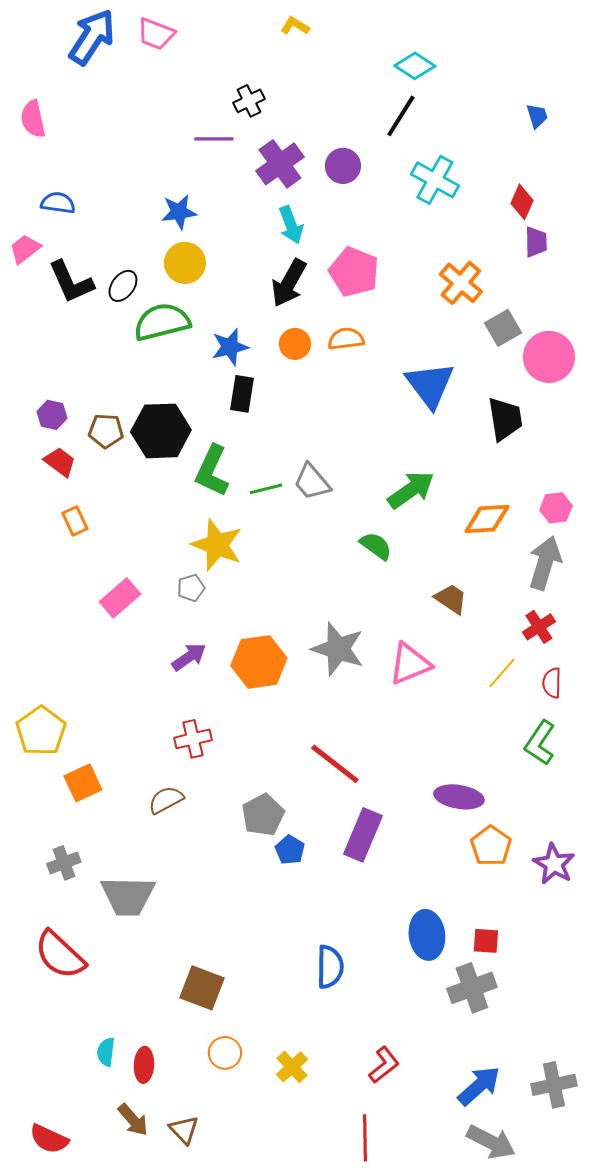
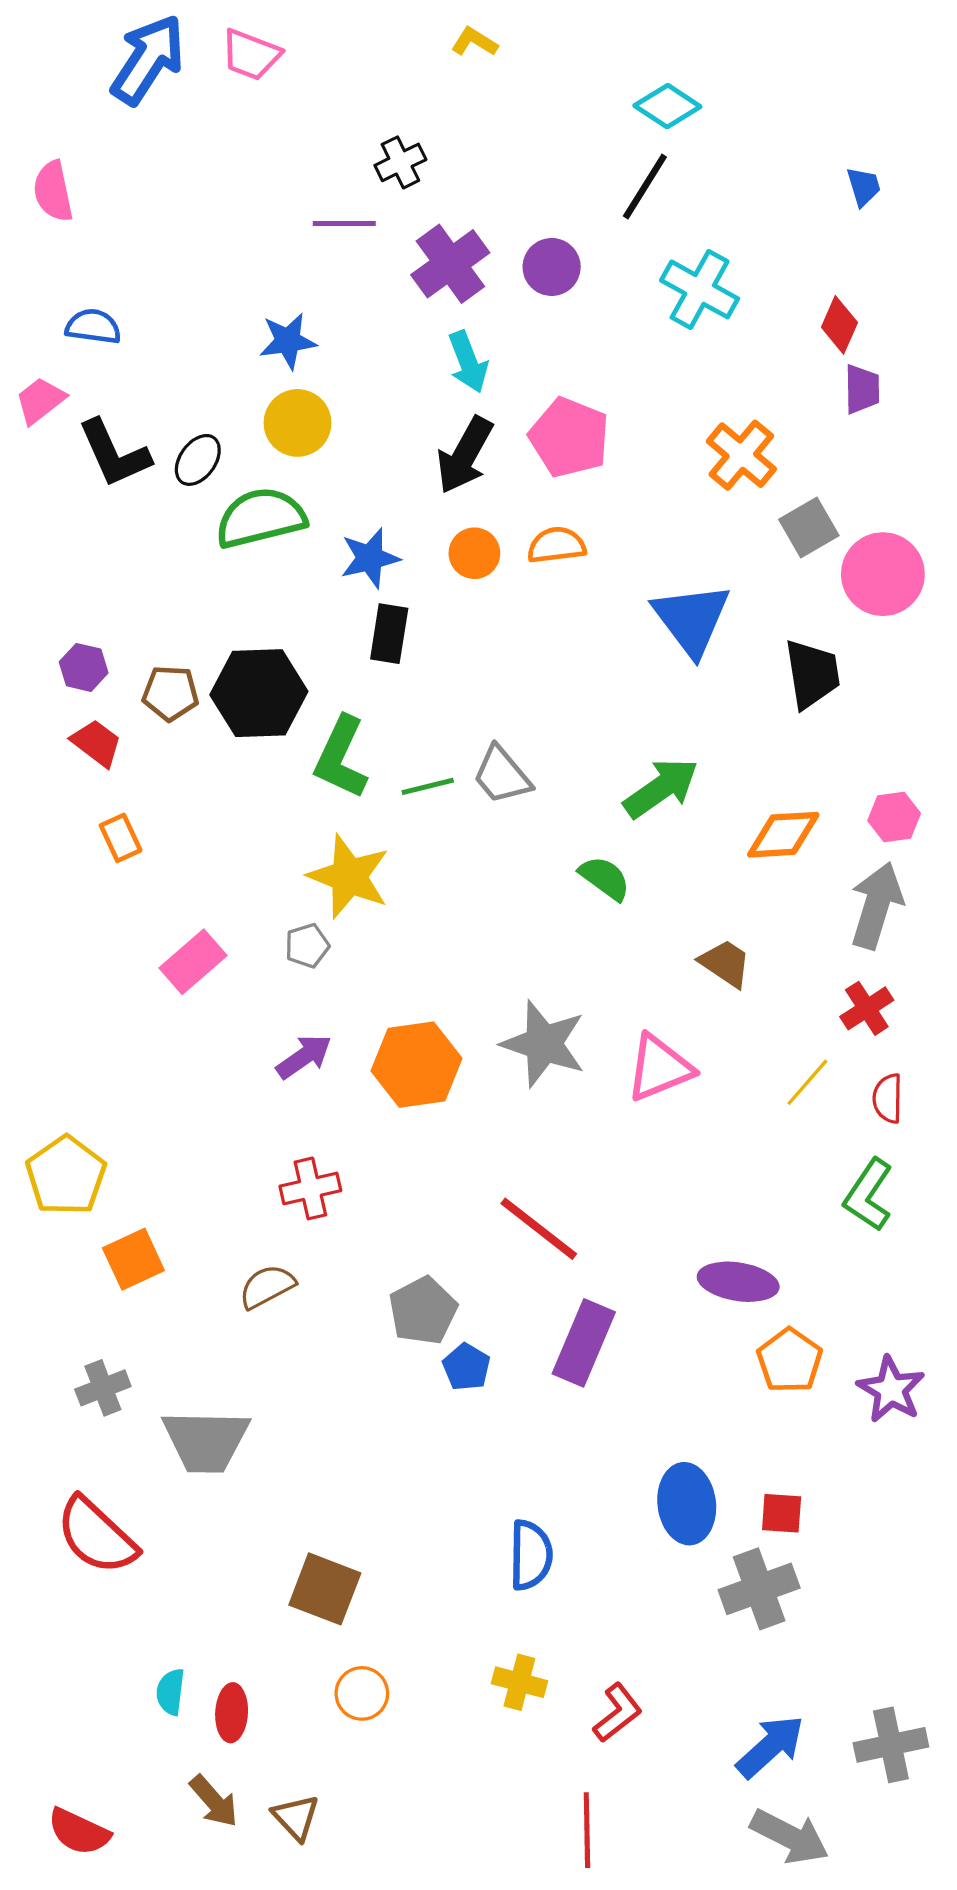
yellow cross: (292, 1067) -> (519, 1682), moved, turned -32

